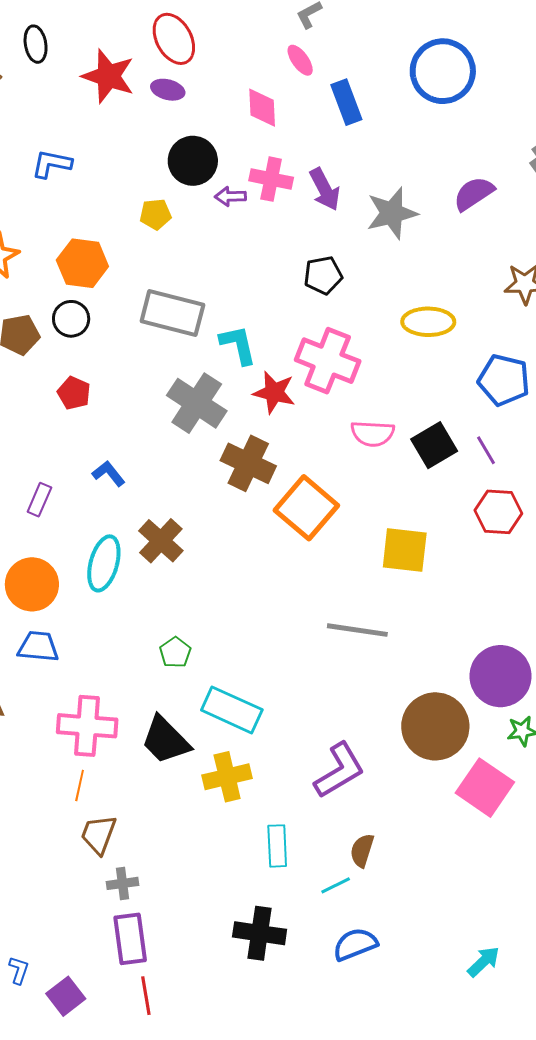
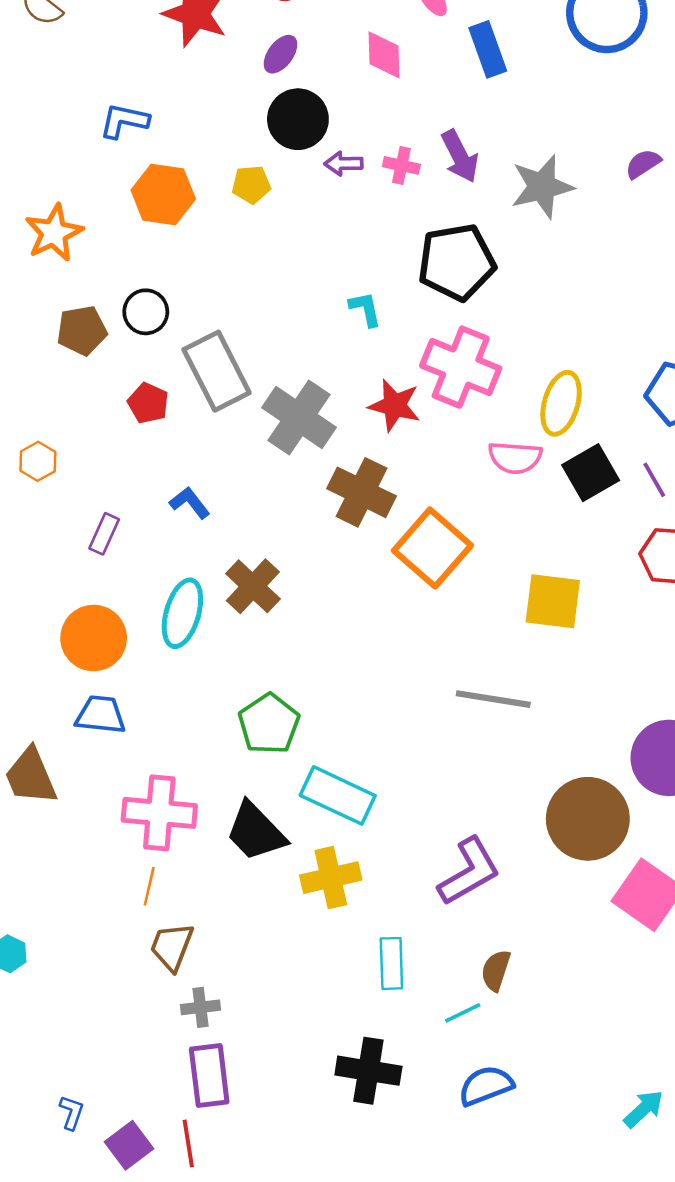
purple ellipse: (168, 90) -> (280, 54), moved, turned -68
pink cross: (271, 179) -> (401, 165), moved, size x0.7
purple semicircle: (474, 194) -> (643, 164), size x0.7
orange hexagon: (82, 263) -> (163, 194), moved
black pentagon: (323, 275) -> (457, 262), size x1.6
gray rectangle: (172, 313) -> (217, 371), moved, turned 48
yellow ellipse: (428, 322) -> (561, 403), moved, turned -75
cyan L-shape: (238, 345) -> (365, 309), moved, size x0.7
green pentagon: (175, 652) -> (269, 724), size x1.6
red line: (146, 996) -> (188, 1143), moved

